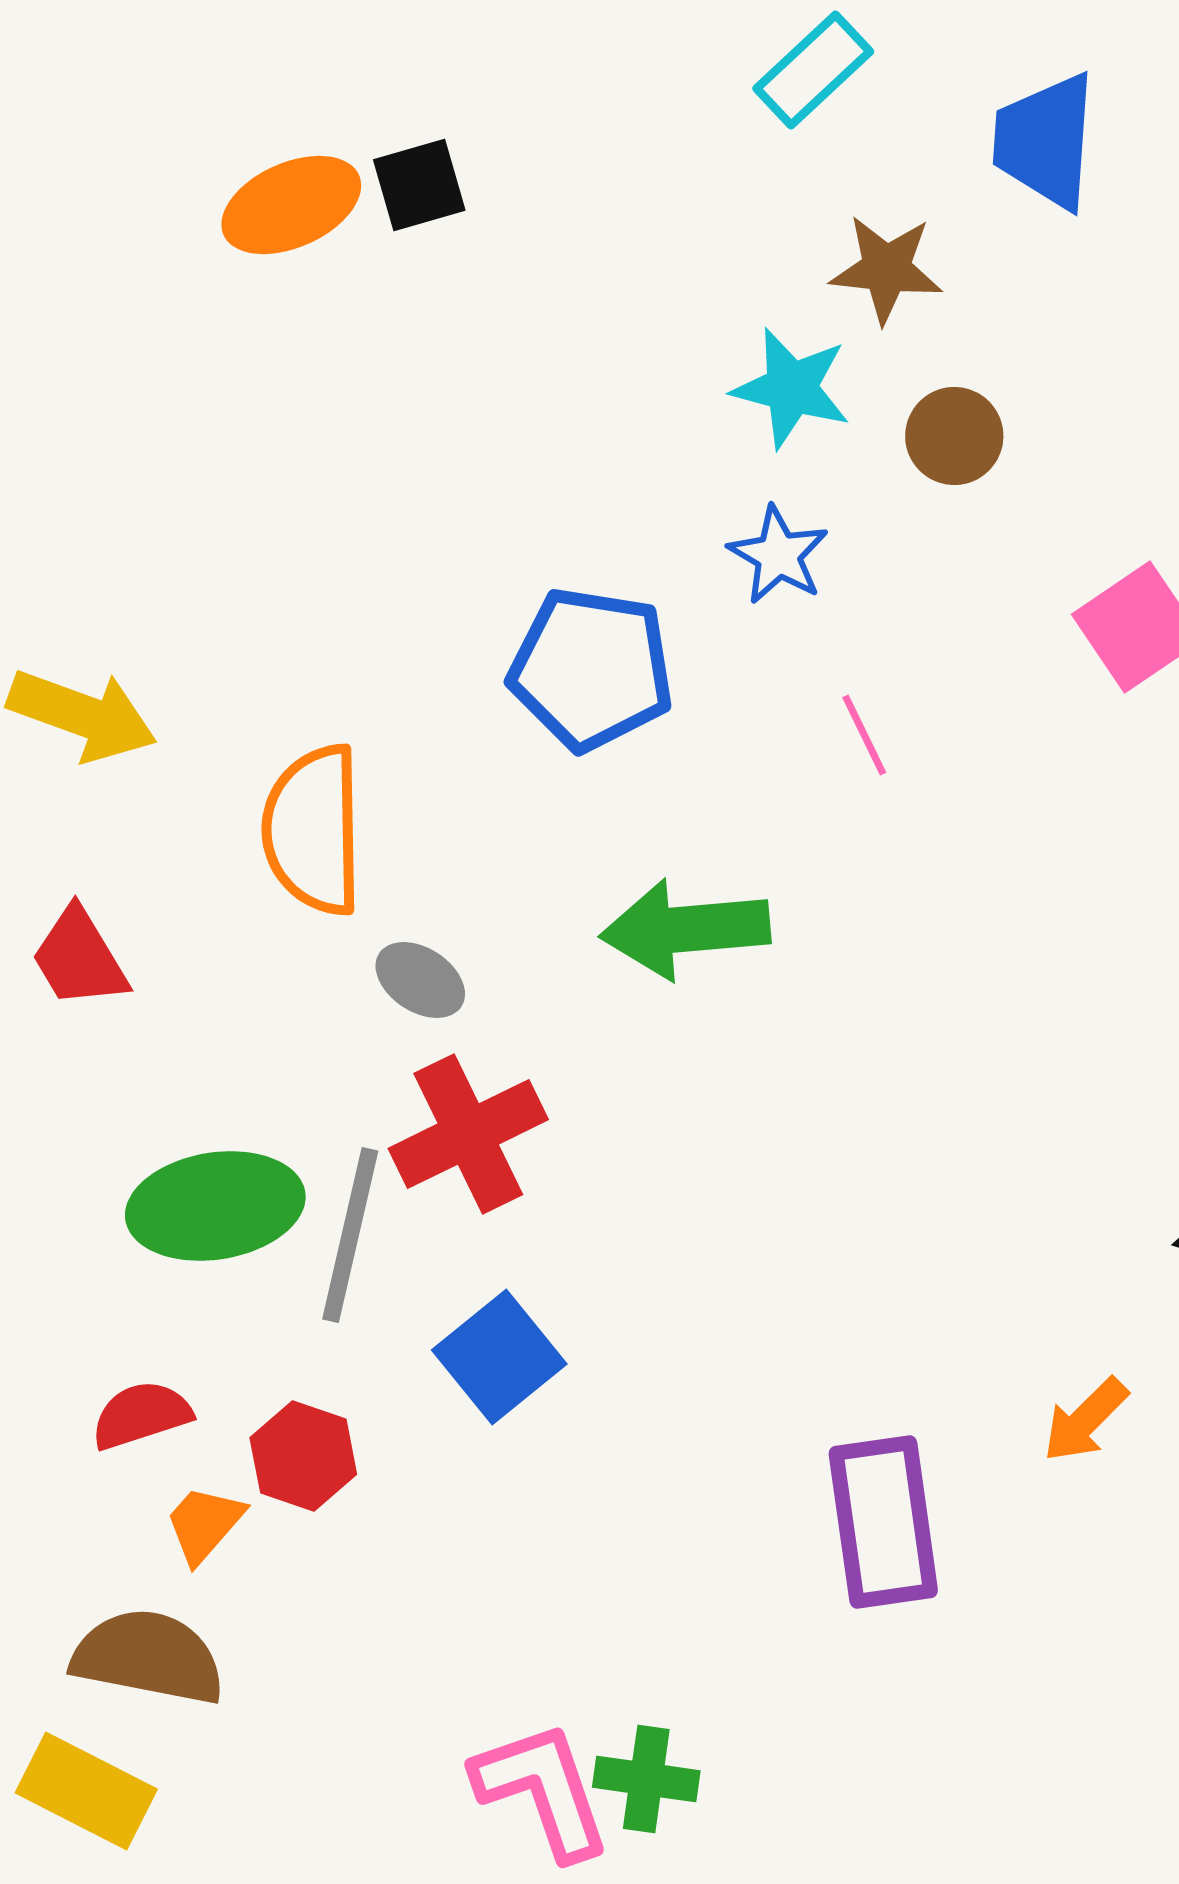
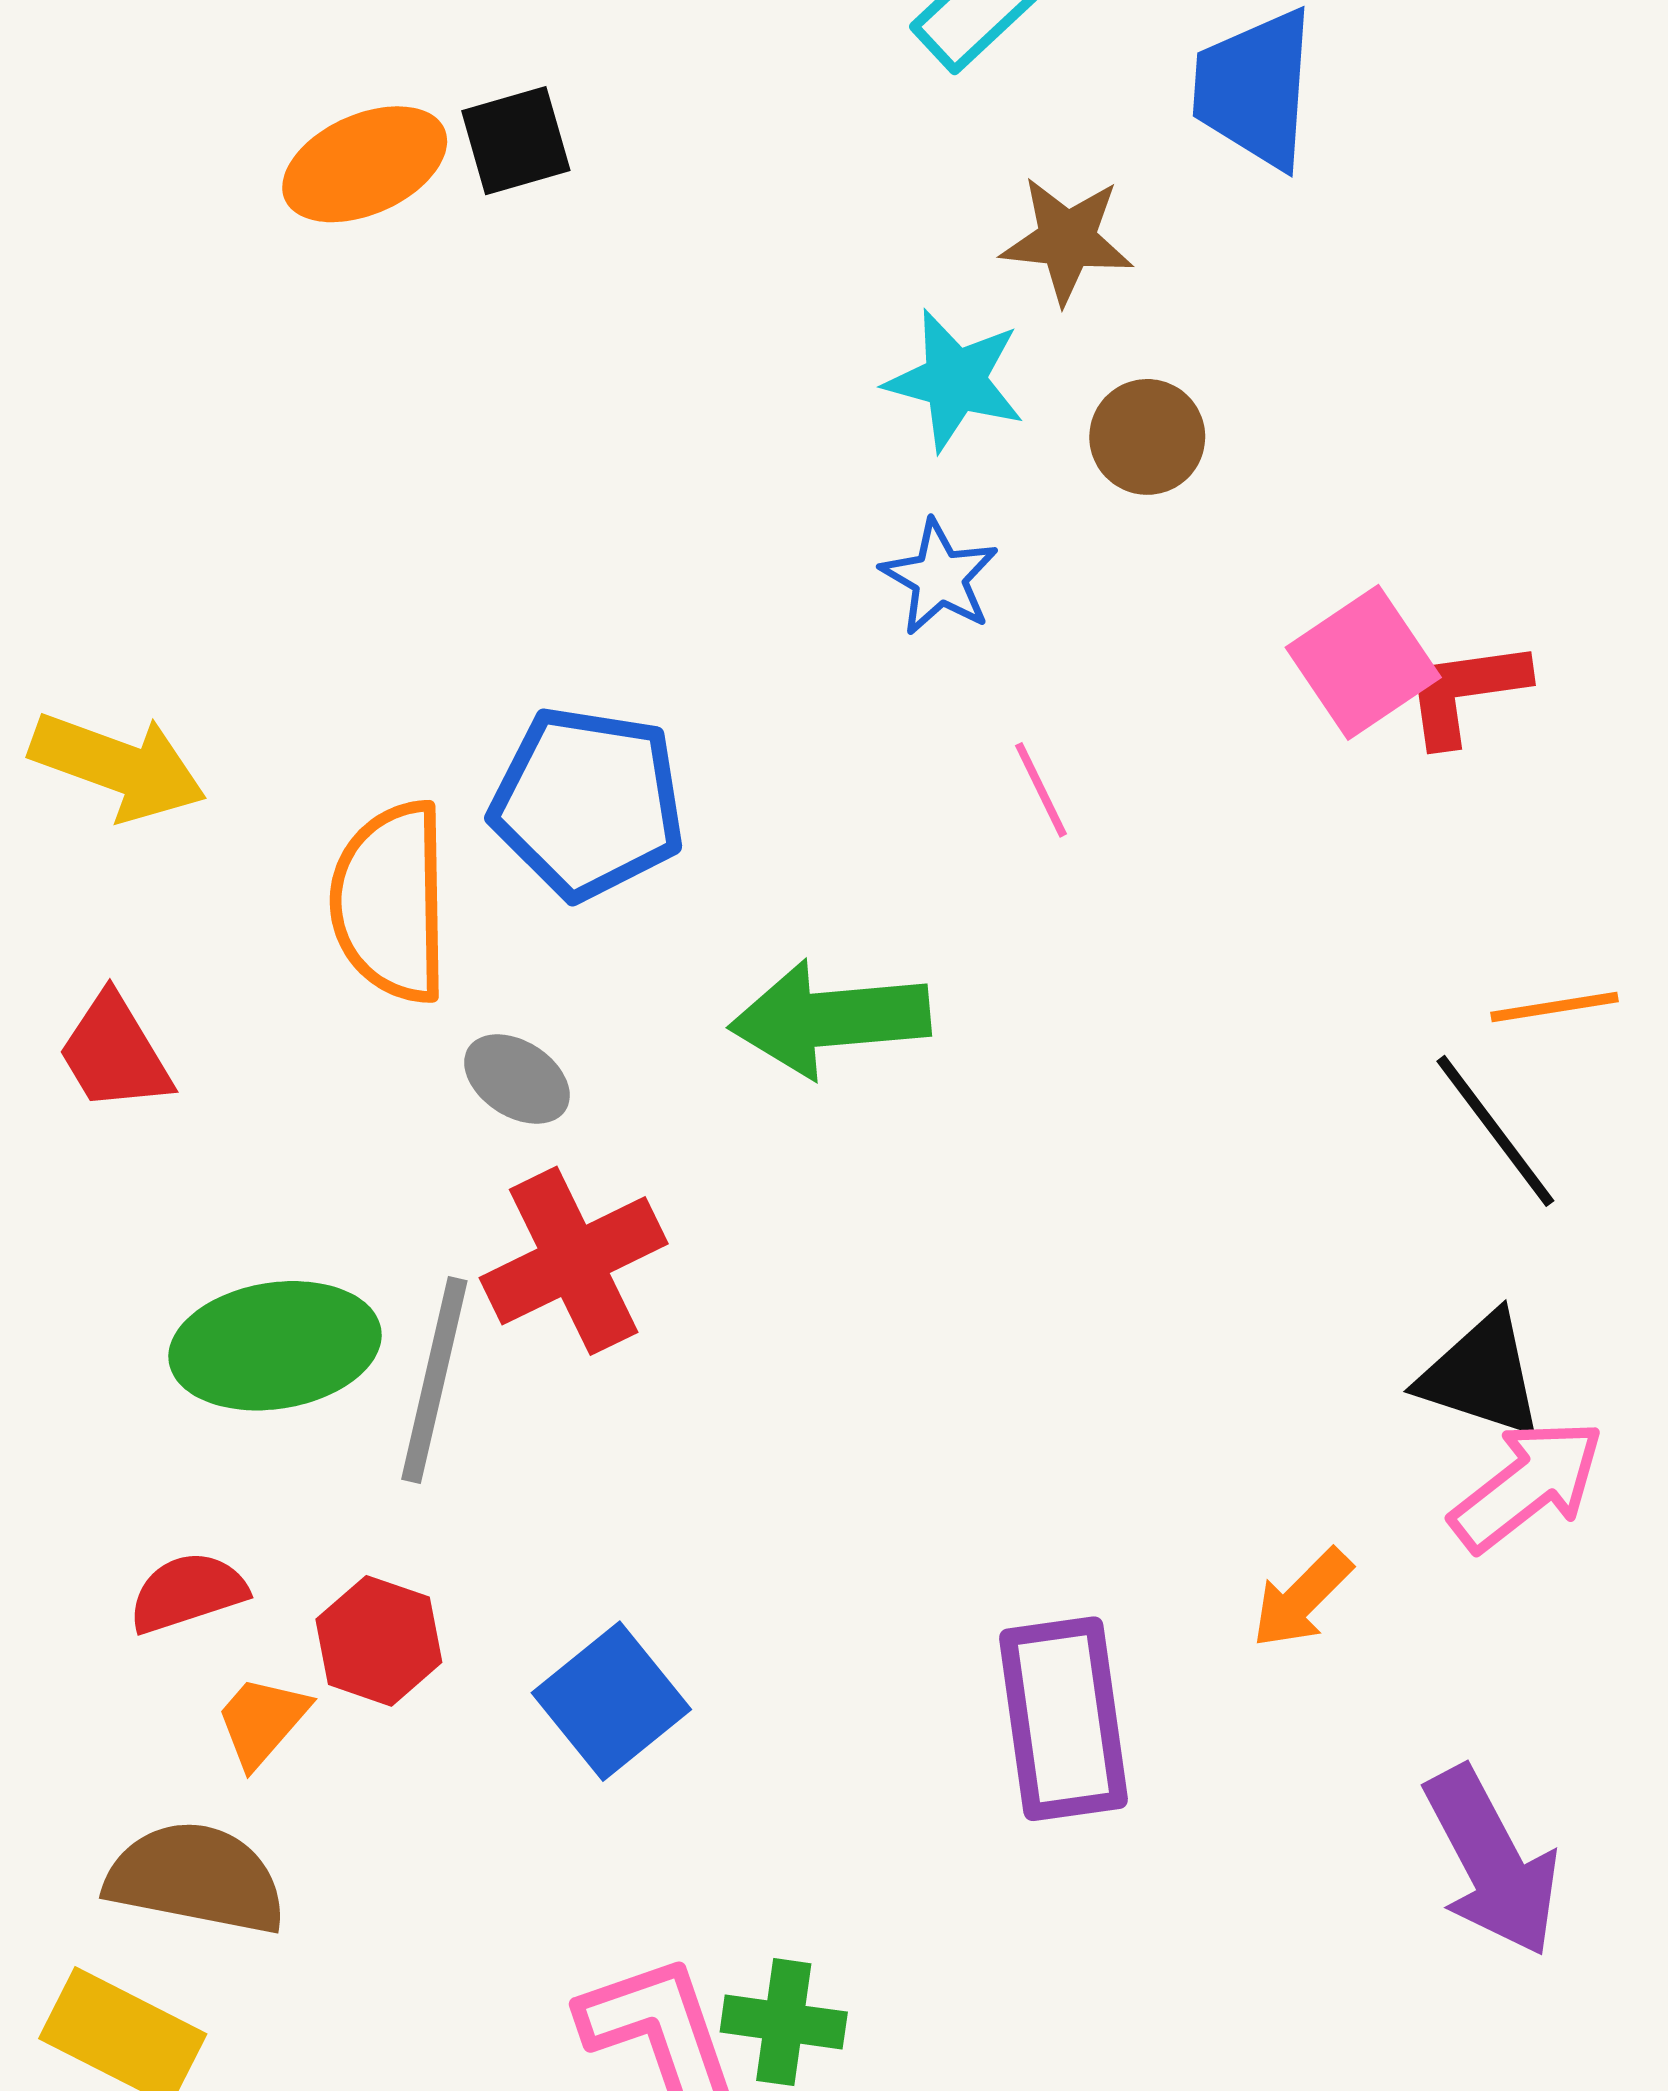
blue pentagon: (591, 669) -> (588, 803), moved
blue square: (499, 1357) -> (611, 1701), moved

